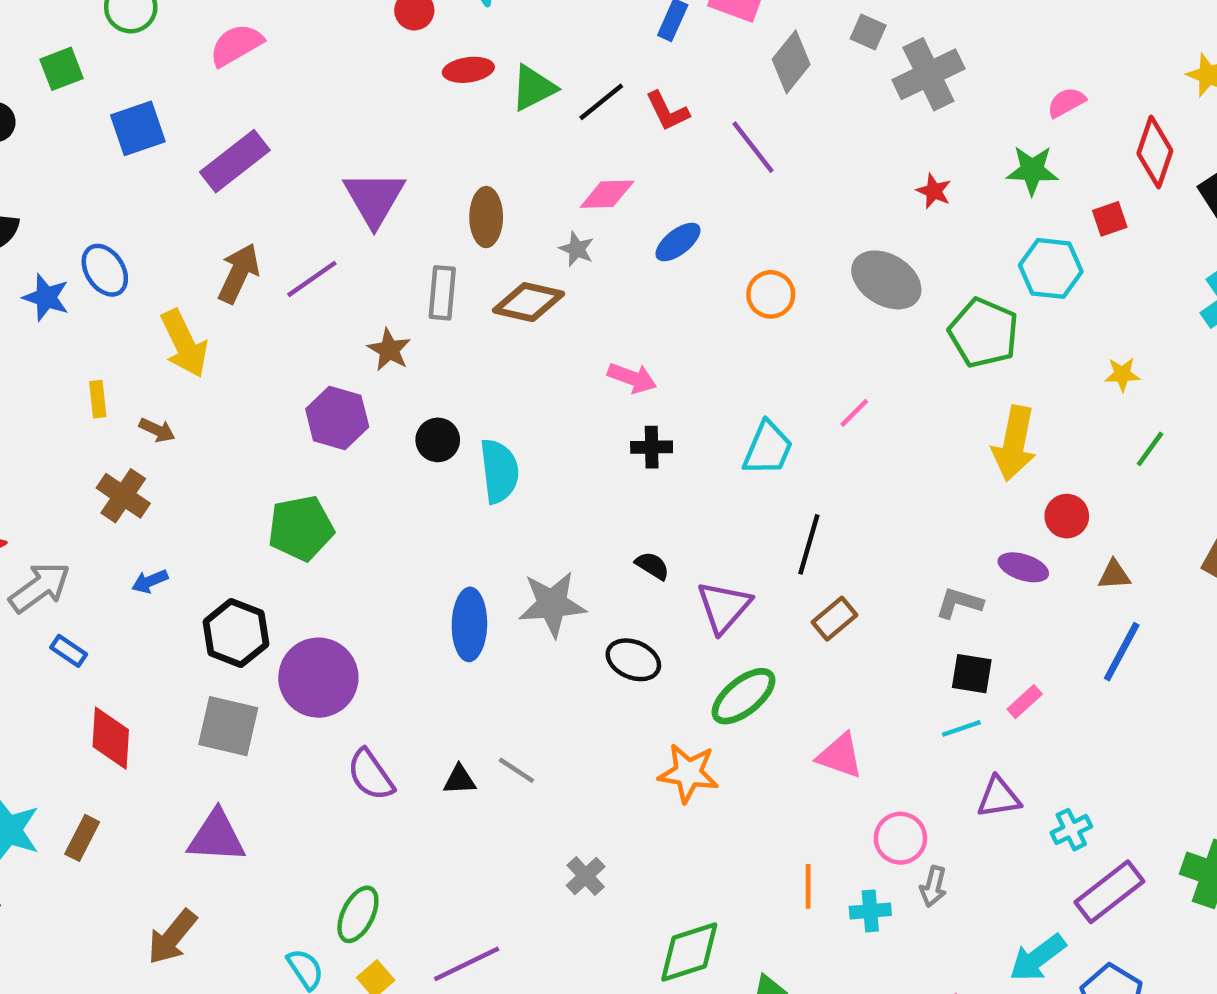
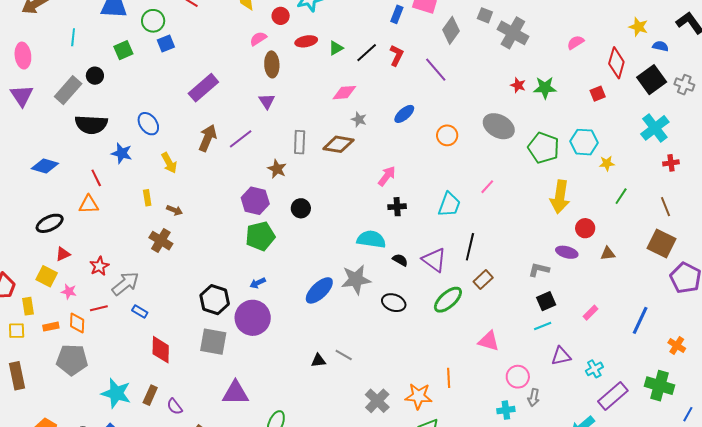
pink semicircle: (236, 45) -> (258, 39), moved, size x0.7
gray cross: (928, 74) -> (513, 33), turned -32
green triangle: (533, 88) -> (336, 48), size x0.7
red L-shape: (667, 111) -> (397, 55), turned -125
blue square: (138, 128) -> (166, 44), moved, size x0.7
green star: (1032, 170) -> (545, 88), moved
pink diamond: (607, 194) -> (344, 93), moved
purple triangle: (374, 198) -> (267, 101), size x0.6
brown ellipse: (486, 217) -> (272, 64), moved
cyan hexagon: (1051, 268) -> (584, 142), moved
blue ellipse: (105, 270) -> (148, 124), moved
yellow arrow: (184, 344) -> (169, 163), moved, size x0.7
pink arrow: (632, 378) -> (387, 176), turned -70
cyan semicircle: (499, 471) -> (371, 239), moved, turned -72
green pentagon: (301, 528) -> (260, 236), moved
blue arrow: (150, 581) -> (258, 283), moved
purple triangle: (724, 607) -> (434, 260), moved, turned -32
blue ellipse: (469, 624) -> (319, 290), turned 48
blue line: (1122, 652) -> (640, 320), moved
black square: (972, 674) -> (546, 301), turned -30
green ellipse: (743, 696) -> (448, 300), moved
pink rectangle: (1025, 702) -> (590, 313), moved
orange star: (688, 773) -> (419, 396), moved
purple semicircle: (371, 775) -> (175, 407), moved, size x0.7
purple triangle: (216, 837) -> (235, 393), moved
gray cross: (586, 876) -> (377, 401), size x1.4
orange line: (808, 886) -> (449, 378), moved

